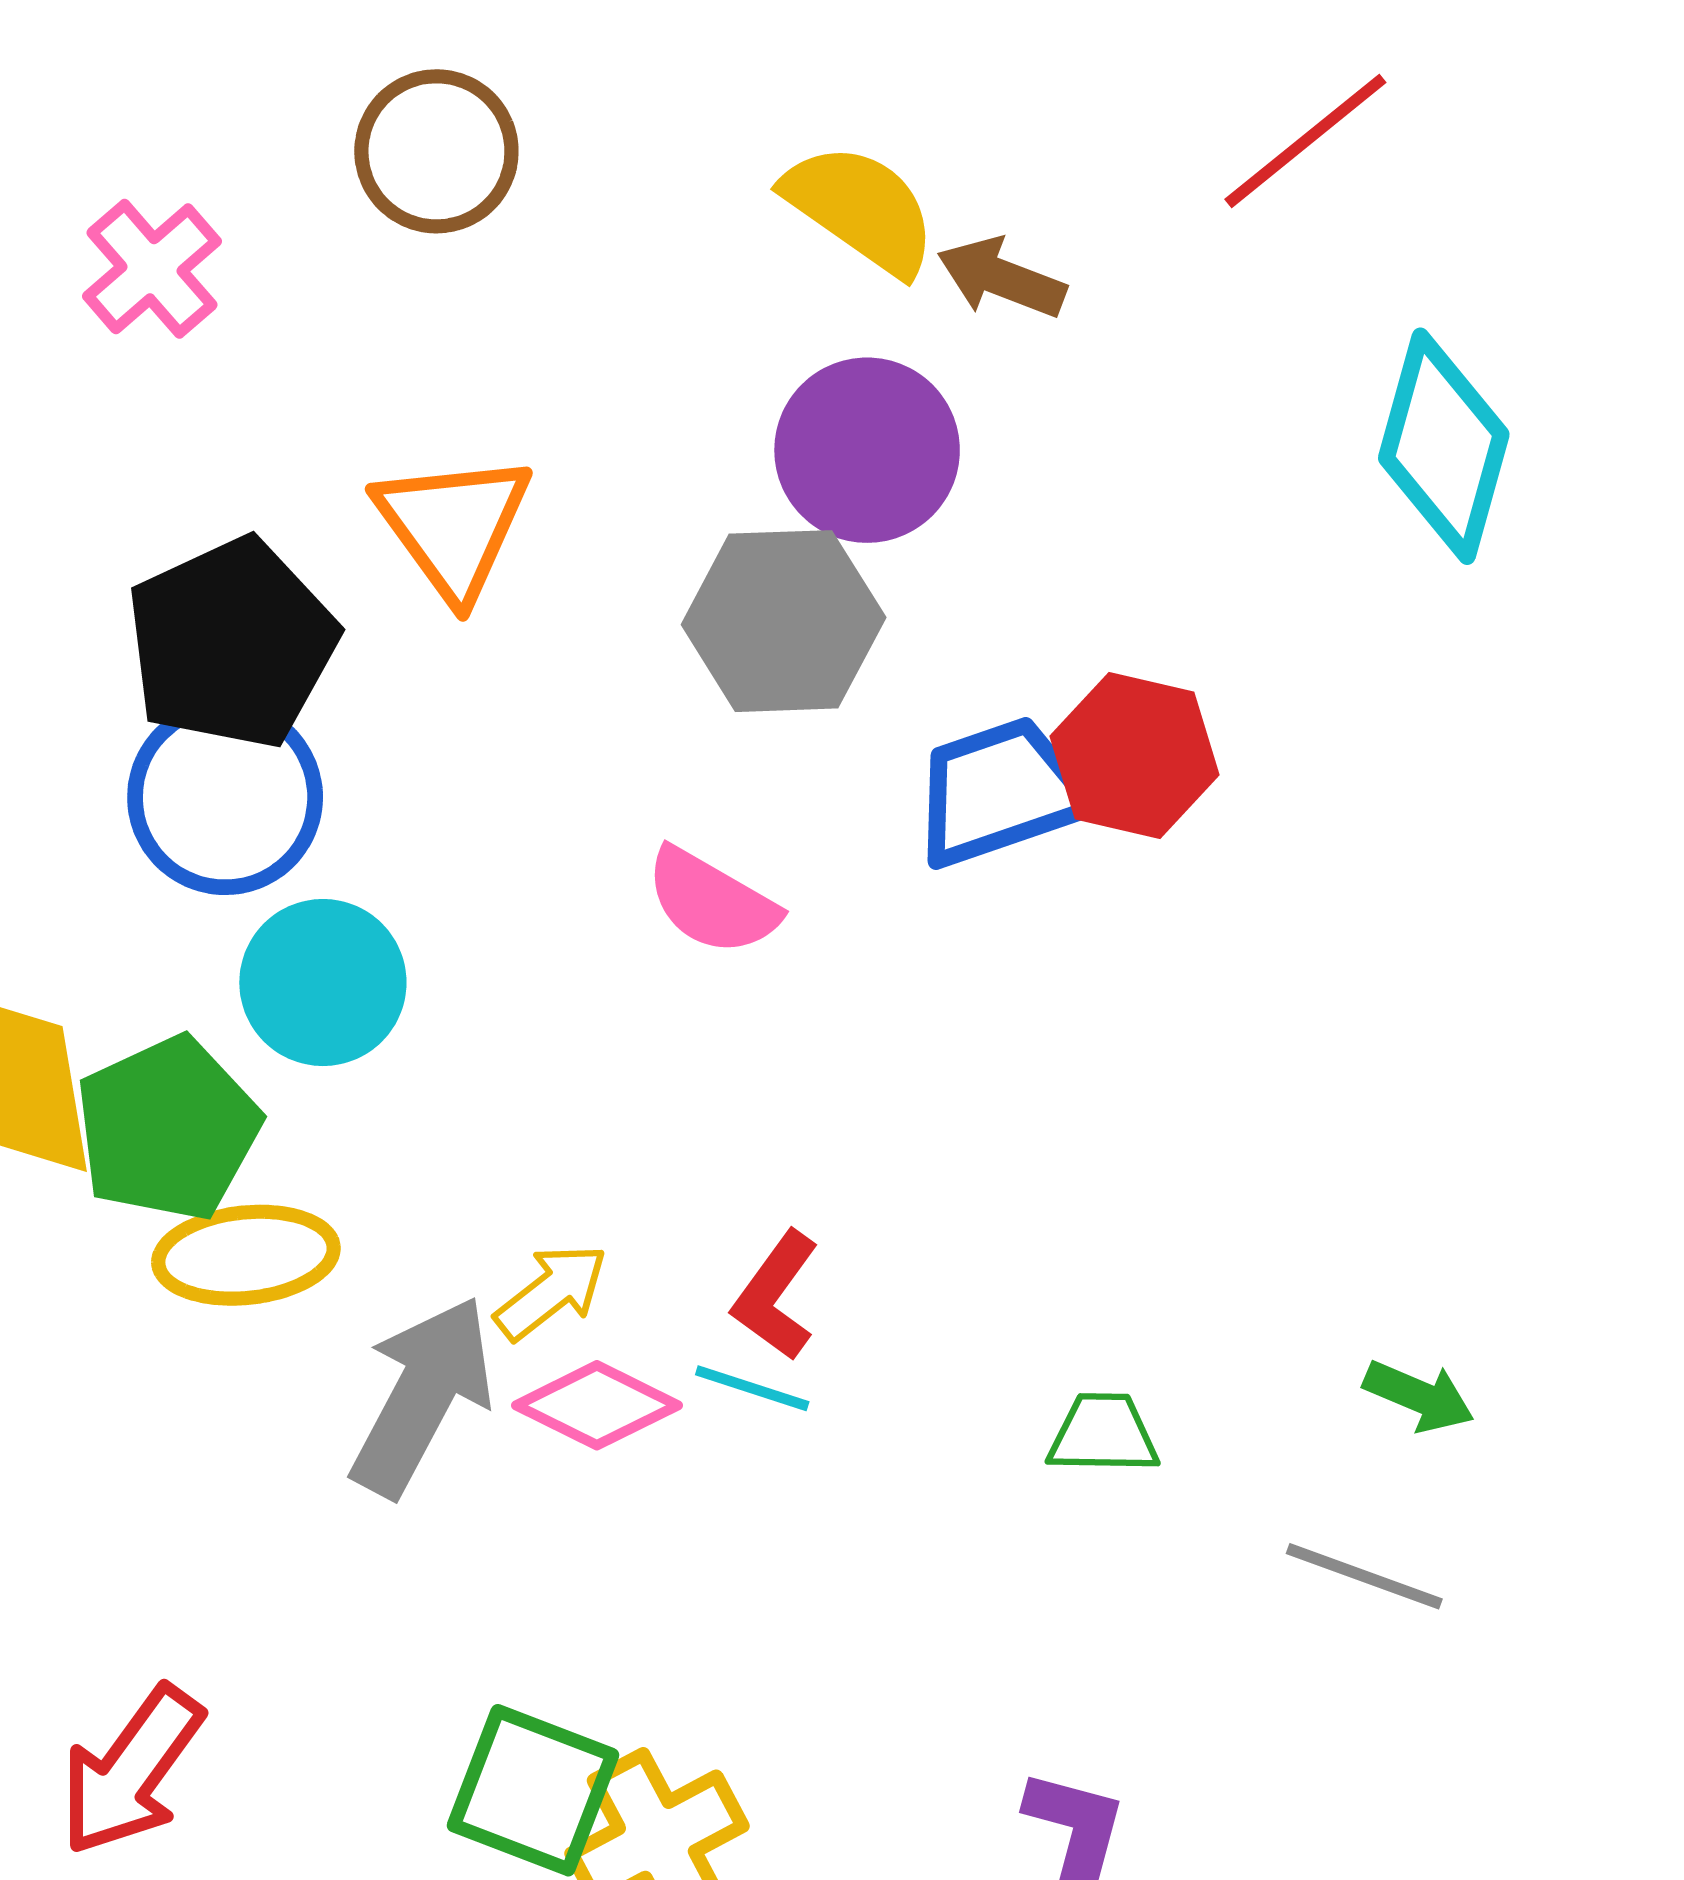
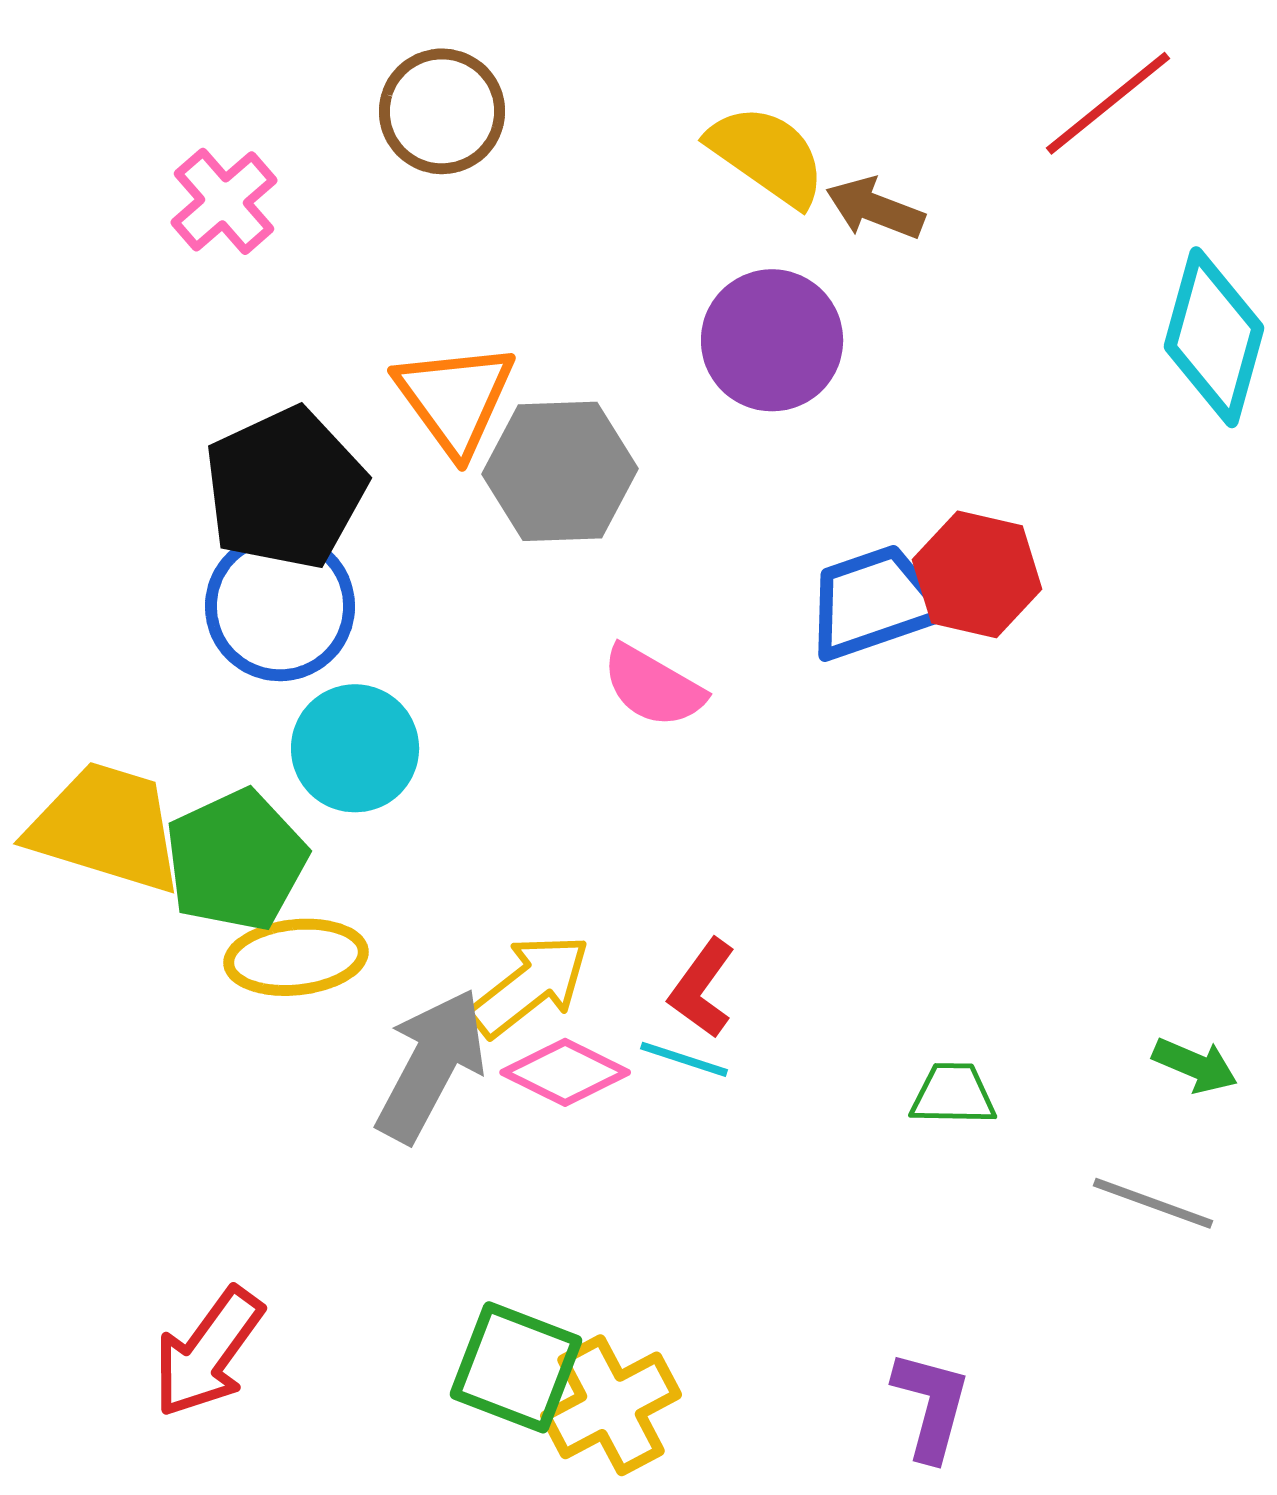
gray hexagon: (784, 621) -> (560, 471), moved
yellow arrow: (551, 1292) -> (530, 985), size x1.4

